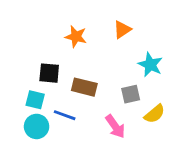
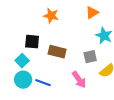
orange triangle: (122, 30) -> (92, 13), moved
cyan square: (35, 100) -> (22, 61), turned 32
blue line: (65, 115) -> (43, 83), moved

